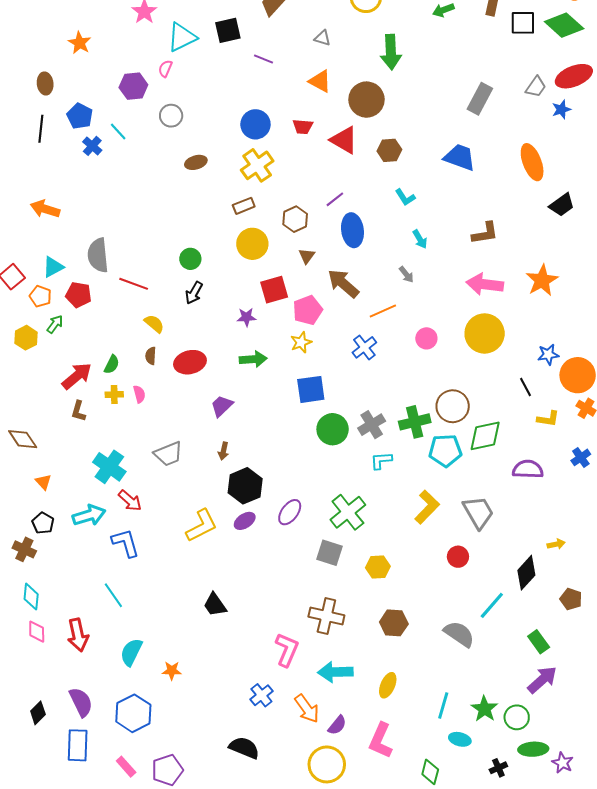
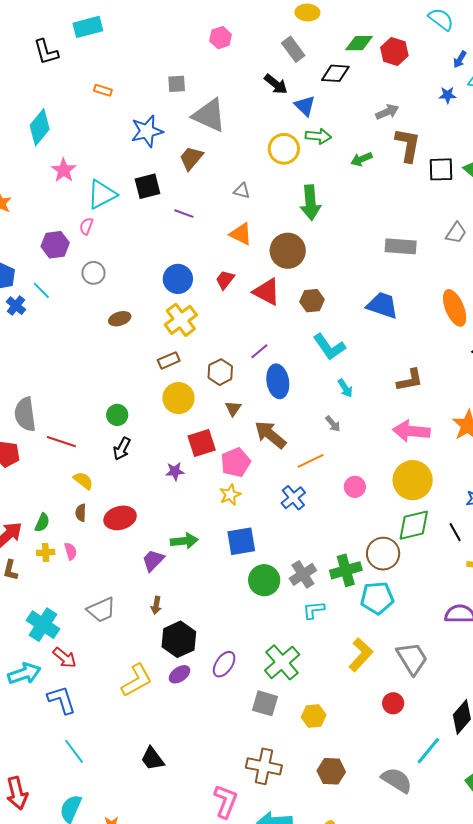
gray rectangle: (480, 99) -> (401, 246), turned 68
red trapezoid: (303, 127) -> (225, 280), turned 125
cyan L-shape: (405, 197) -> (329, 347), size x1.6
green arrow: (253, 359) -> (184, 541), moved
green diamond: (485, 436) -> (414, 525), moved
cyan line: (113, 595) -> (74, 751), moved

